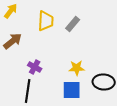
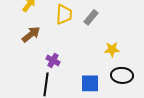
yellow star: (77, 68) -> (112, 49), moved

